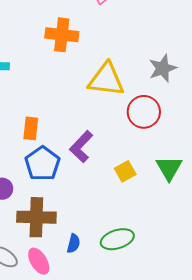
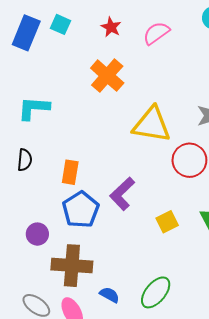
orange cross: (62, 35) -> (107, 76), turned 32
green ellipse: (117, 239) -> (156, 292), turned -36
blue semicircle: (73, 243) -> (109, 295), turned -78

